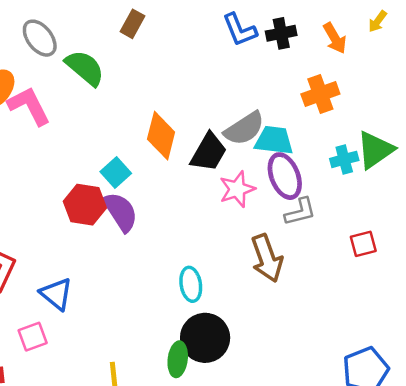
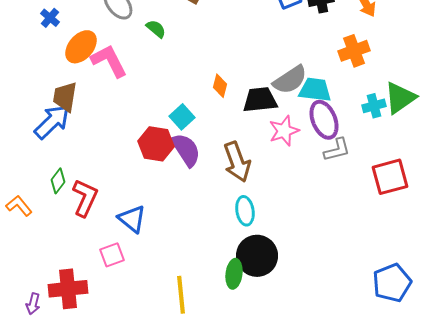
green semicircle: (85, 68) -> (156, 29), size x0.6
orange diamond: (161, 136) -> (220, 86), size x0.6
black trapezoid: (209, 152) -> (260, 100), turned -126
red square: (363, 244) -> (390, 177), size x1.6
brown arrow: (267, 258) -> (237, 162), moved

